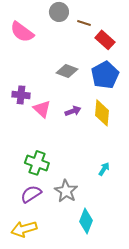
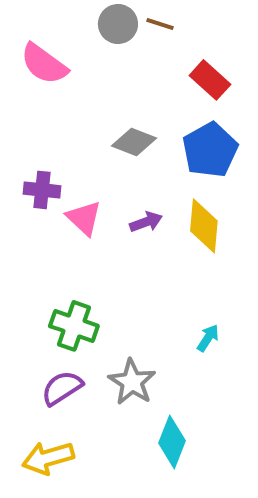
brown line: (84, 23) -> (160, 24), moved

